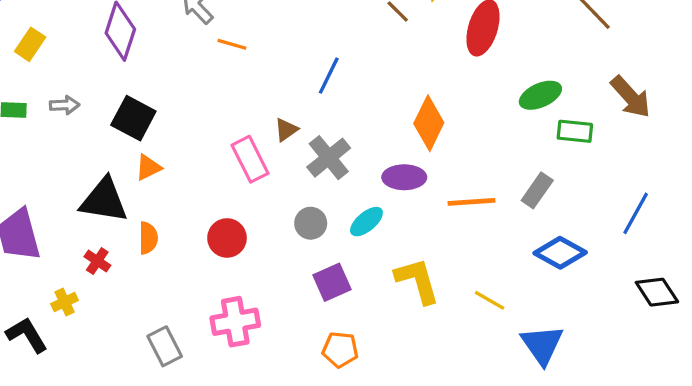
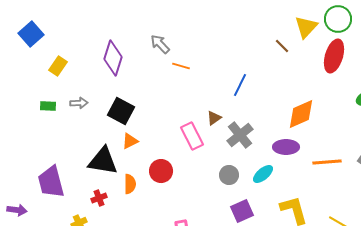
orange diamond: (429, 123) -> (301, 114), turned 40
red circle: (227, 238) -> (161, 171), moved
red cross: (97, 261) -> (99, 198), turned 35

